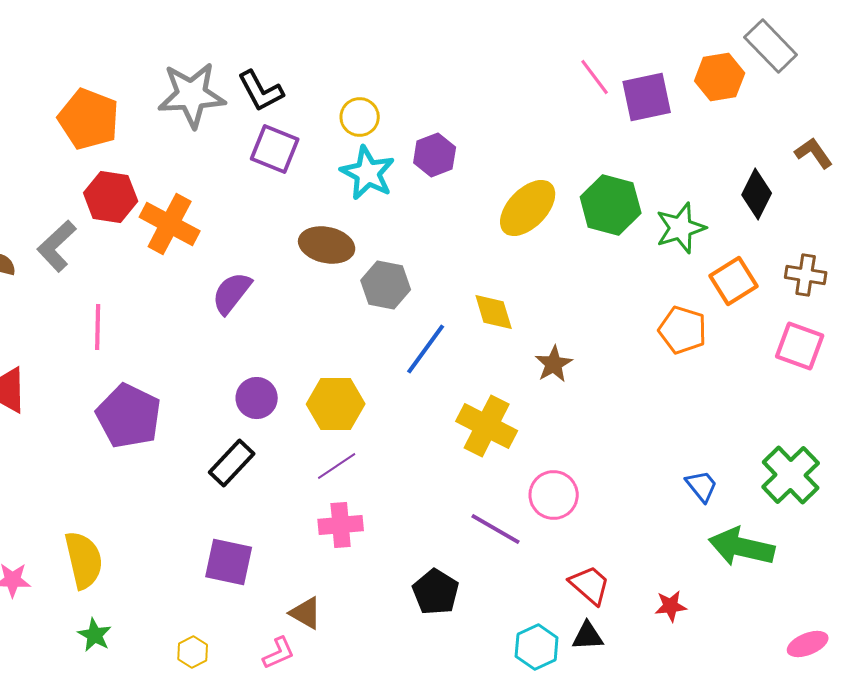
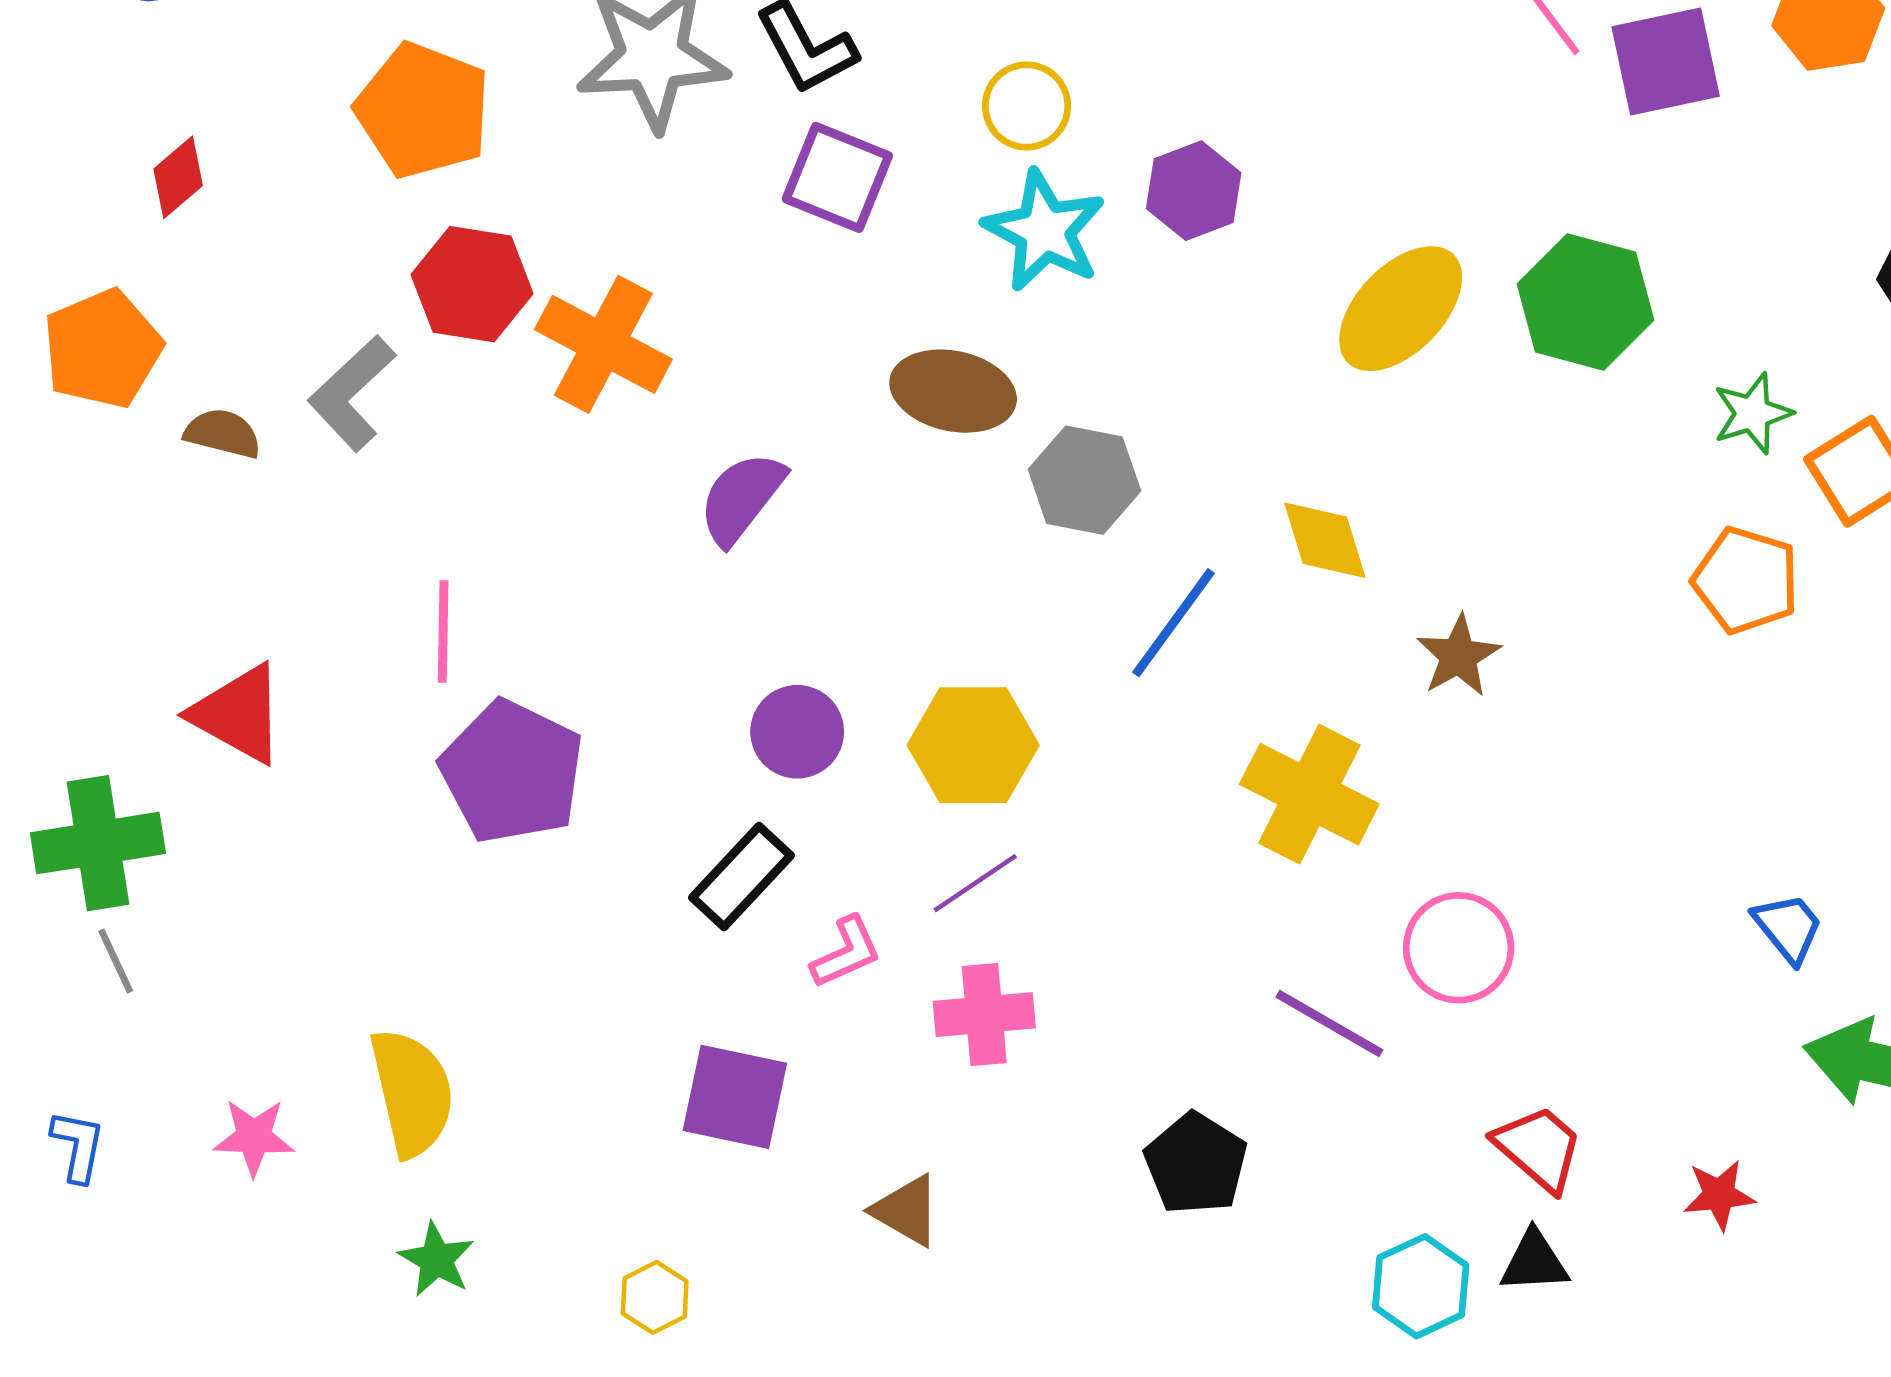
green star: (681, 228) -> (1752, 413), moved, size x0.7
pink line: (98, 327) -> (443, 632), moved
pink L-shape: (279, 653) -> (846, 952), moved

